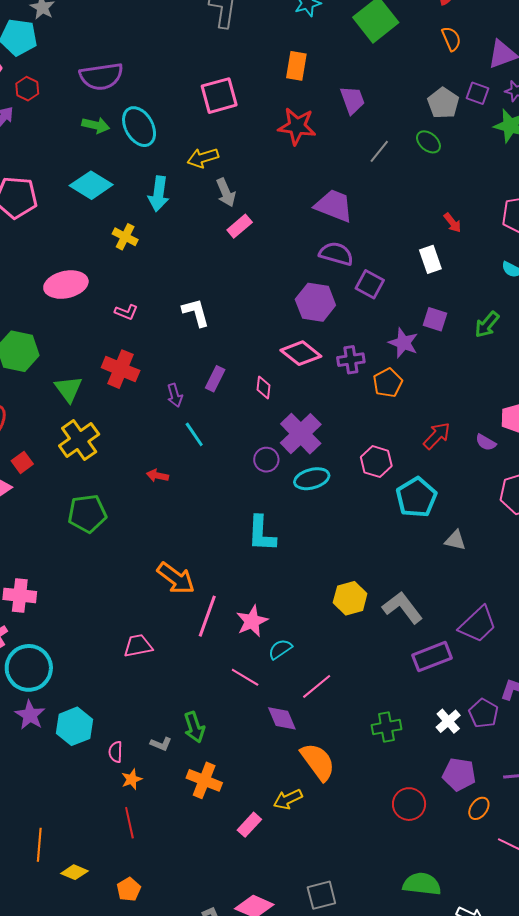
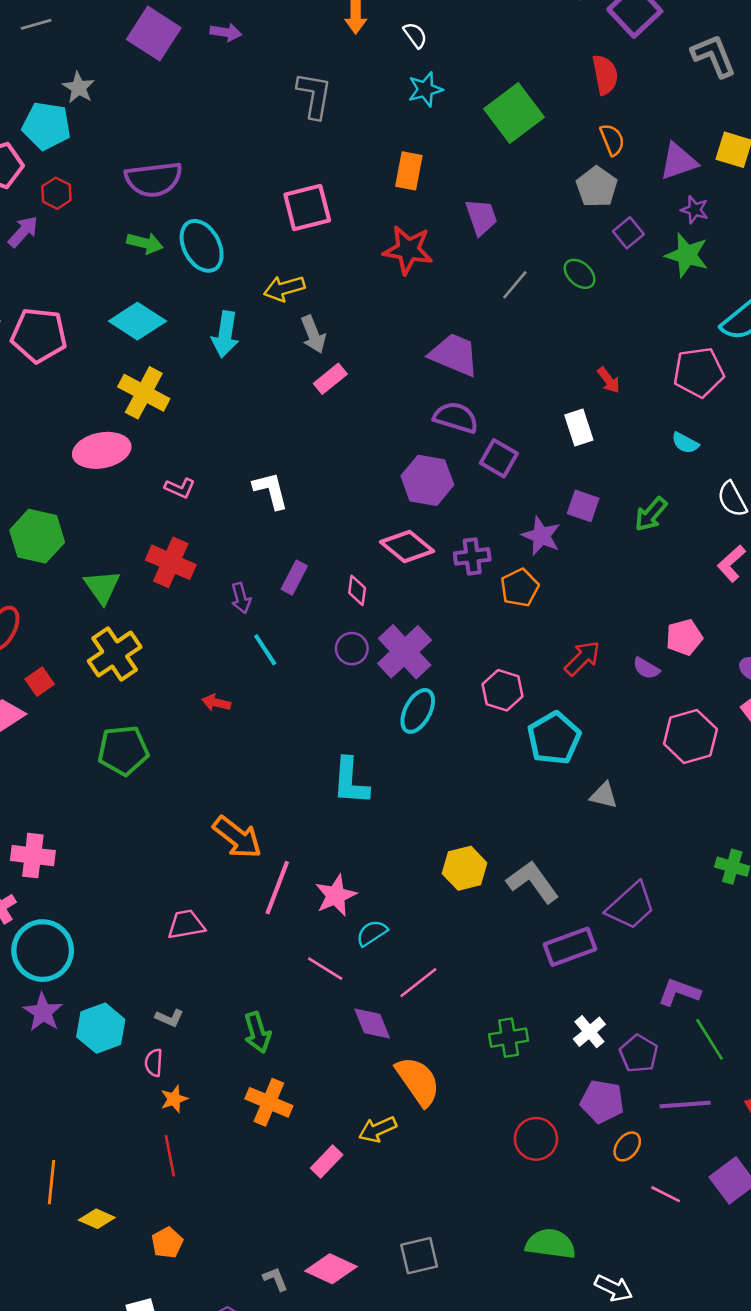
purple square: (477, 93) -> (628, 233), moved, turned 30
gray pentagon: (443, 103) -> (597, 187), moved
yellow cross: (125, 237) -> (144, 393), moved, size x1.5
purple circle: (266, 460) -> (352, 649), moved
cyan ellipse: (312, 479) -> (418, 711), turned -48
purple pentagon: (484, 713) -> (639, 1054), moved
gray L-shape: (161, 744) -> (169, 1018), moved

